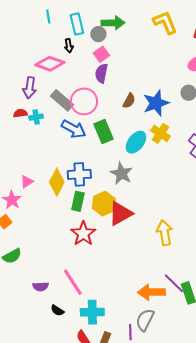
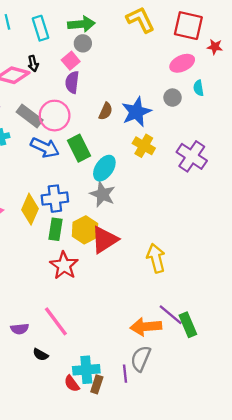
gray circle: (98, 34) -> (83, 43), moved
black arrow: (69, 46) -> (33, 64), moved
cyan ellipse: (136, 142) -> (104, 168), moved
cyan cross: (92, 312) -> (86, 370), moved

